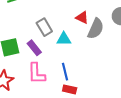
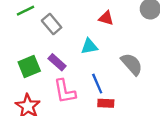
gray rectangle: (44, 27) -> (52, 24), moved
gray semicircle: (96, 29) -> (132, 64), moved, turned -55

